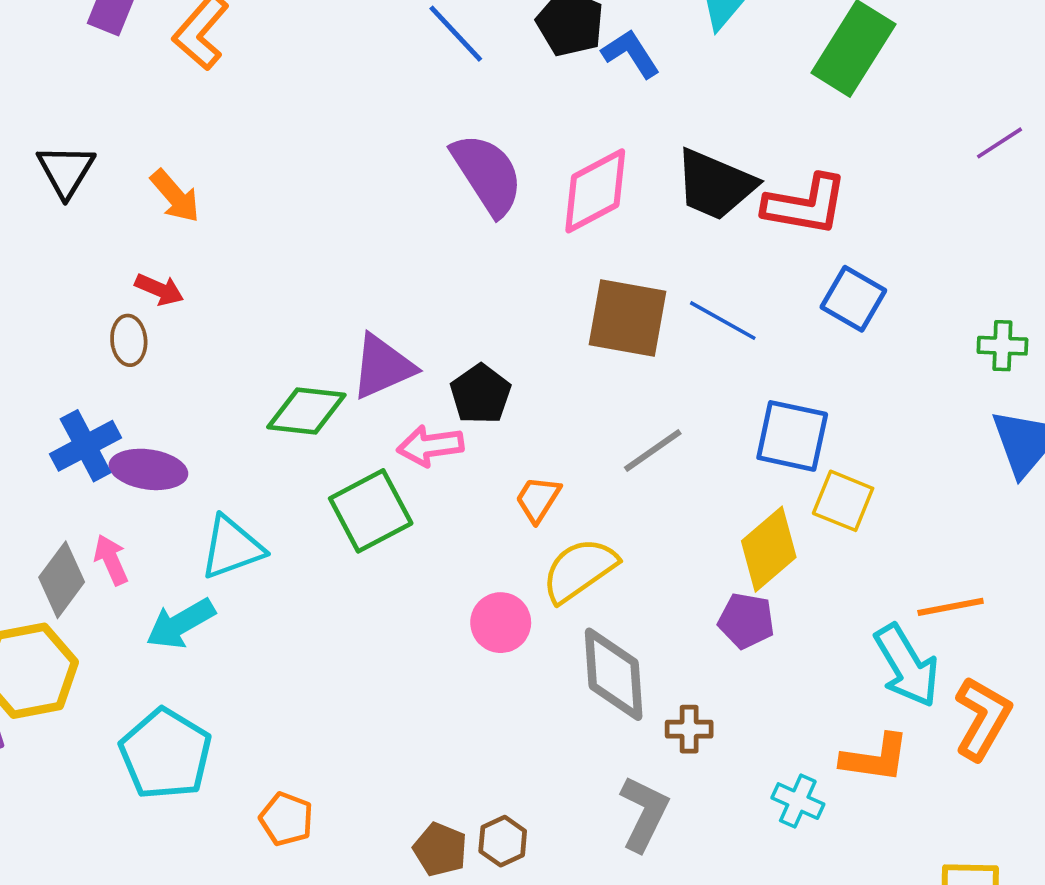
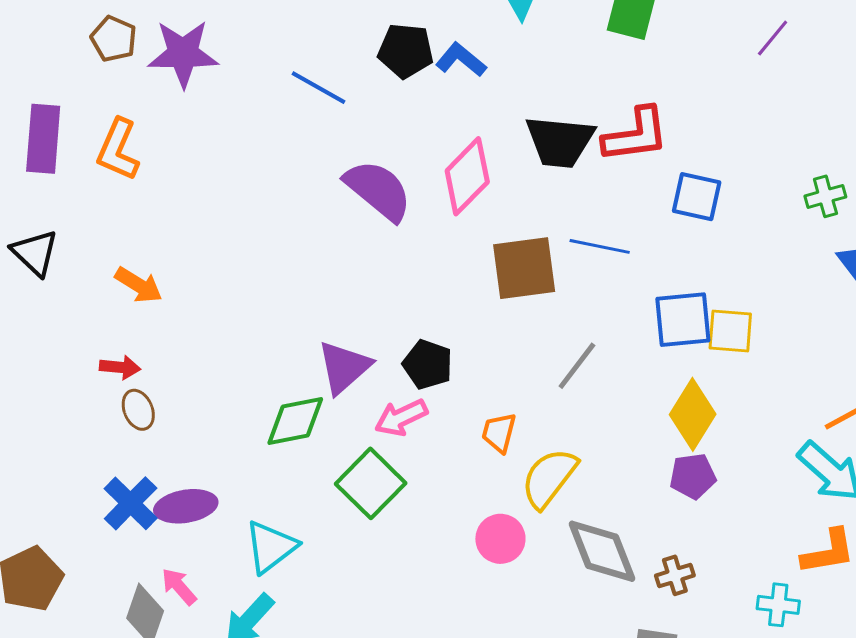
black triangle: (66, 171) -> (35, 253), moved
red arrow: (159, 289) -> (120, 367), moved
yellow square: (843, 501) -> (730, 331), moved

